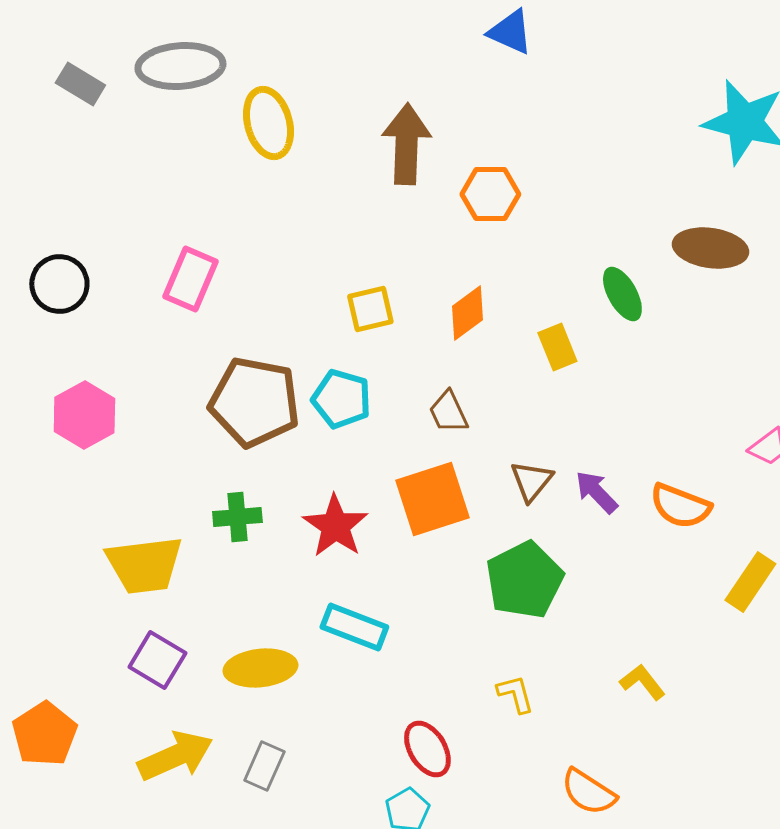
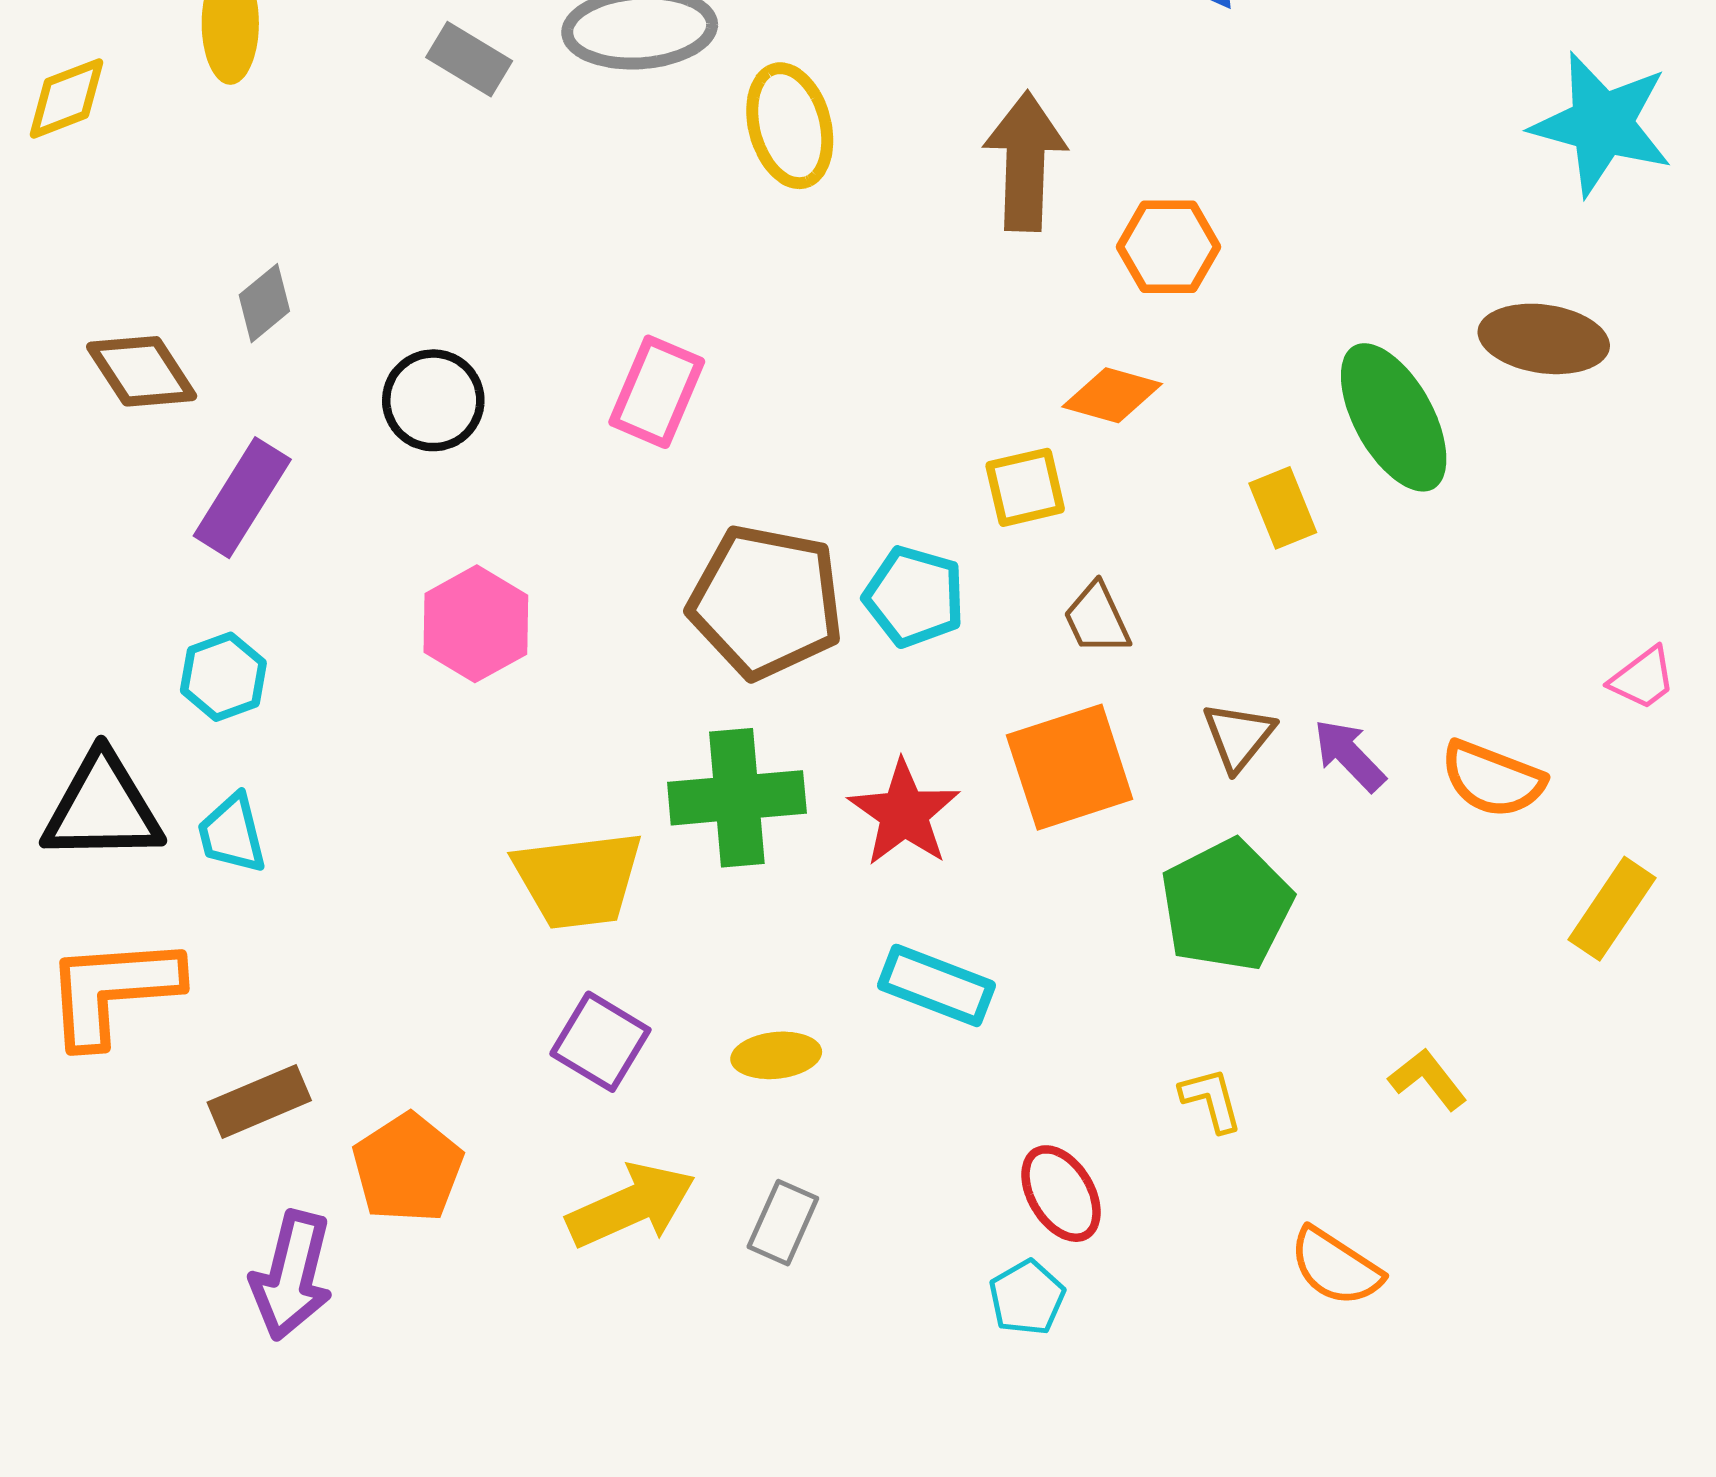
green ellipse: (622, 294) -> (1394, 417), size x1.6
yellow square: (370, 309) -> (1025, 487), moved
orange diamond: (467, 313) -> (1112, 395), moved, turned 52
green cross: (237, 517) -> (737, 798), size x1.6
yellow ellipse: (260, 668) -> (776, 1055), size x0.7

